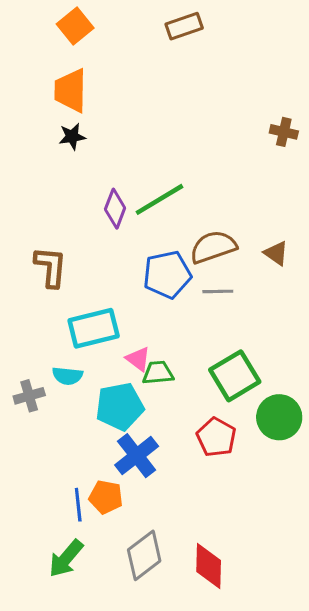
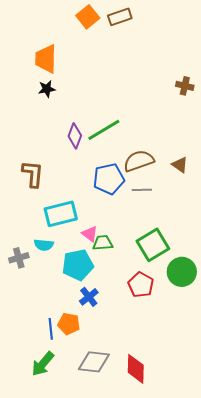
orange square: (75, 26) -> (88, 17), moved
blue cross: (137, 456) -> (89, 297), size x0.7
gray diamond: (144, 555) -> (94, 362), turned 44

